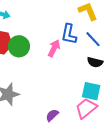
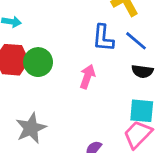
pink arrow: (54, 48) -> (87, 77), moved

